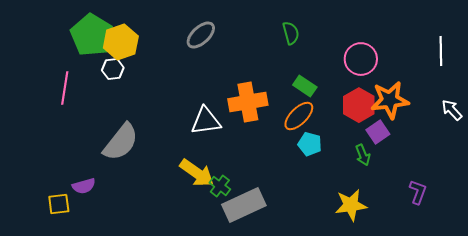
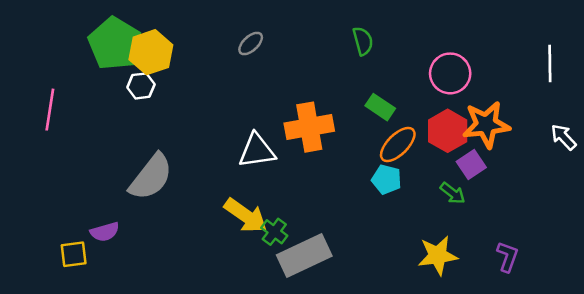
gray ellipse: (201, 35) -> (251, 44), size x0.7
pink line: (65, 88) -> (50, 110), moved
orange ellipse: (299, 116) -> (398, 145), moved
green arrow: (363, 155) -> (453, 193), turned -30
purple L-shape: (418, 192) -> (507, 257), moved

